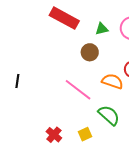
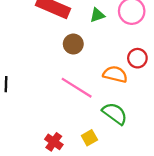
brown circle: (90, 52) -> (73, 44), moved

